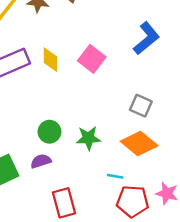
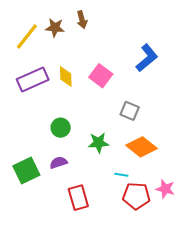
gray square: (141, 106) -> (130, 111), moved
green circle: (49, 132) -> (61, 128), moved

